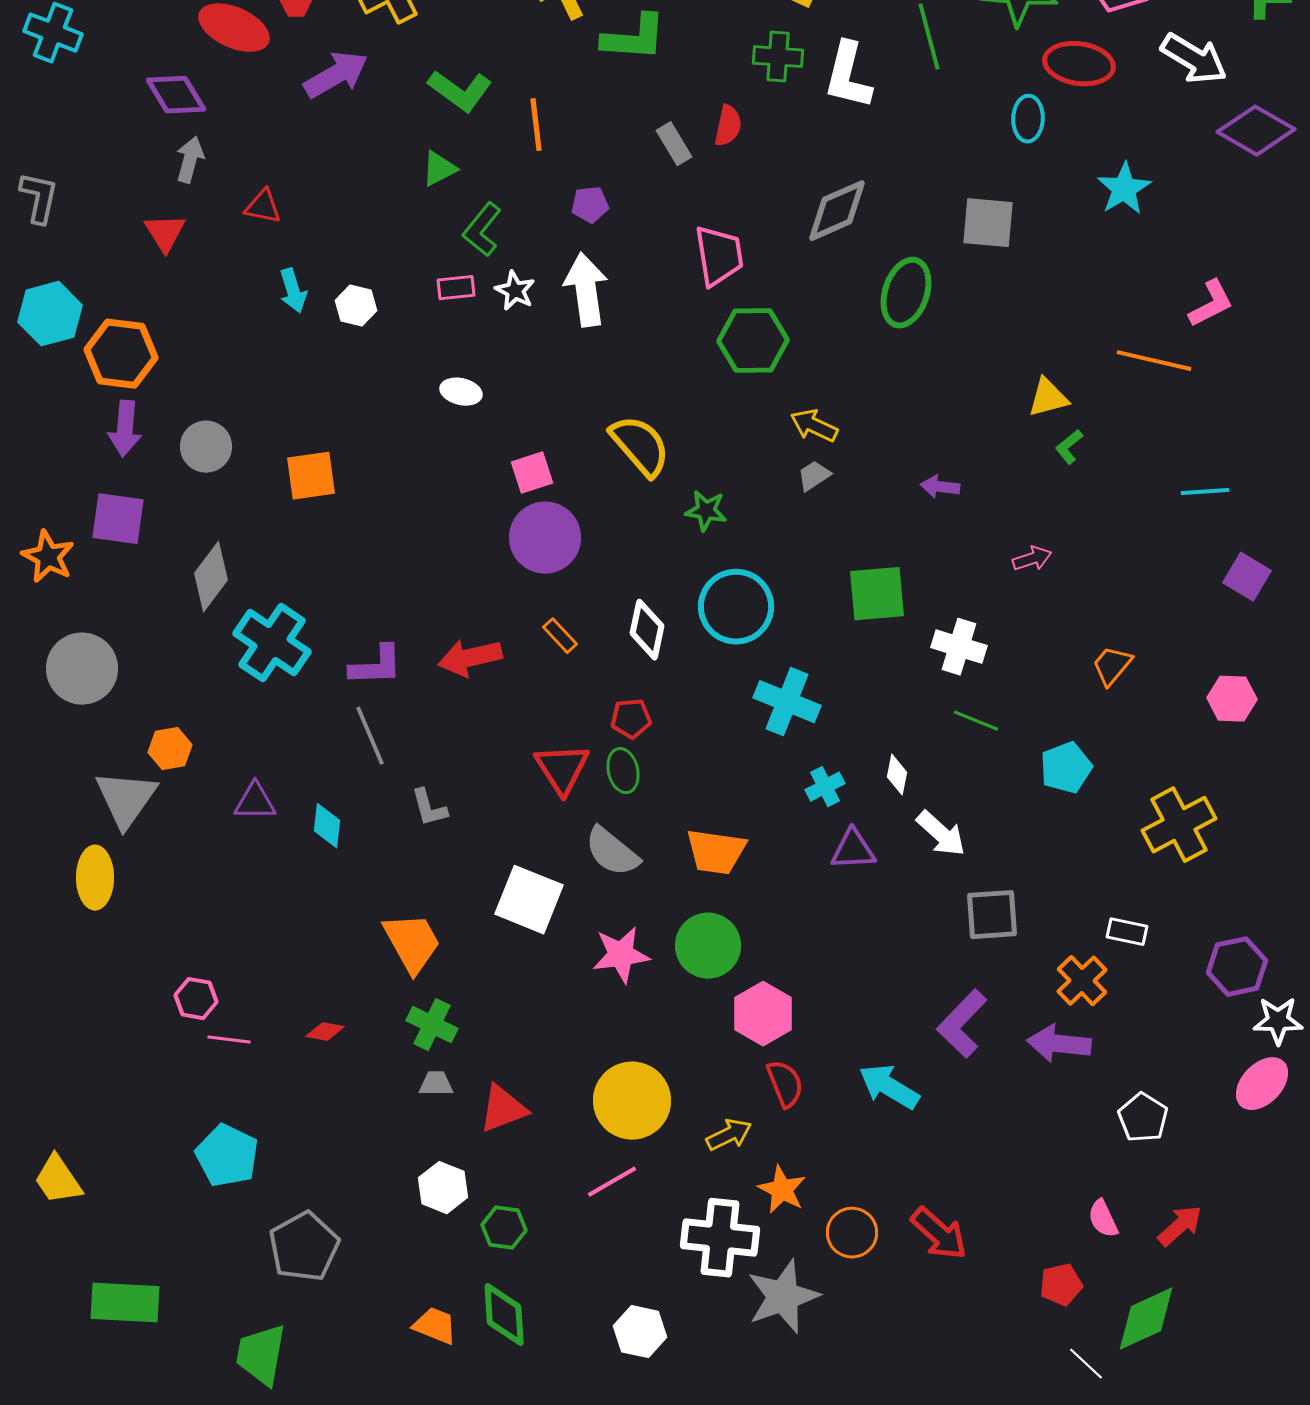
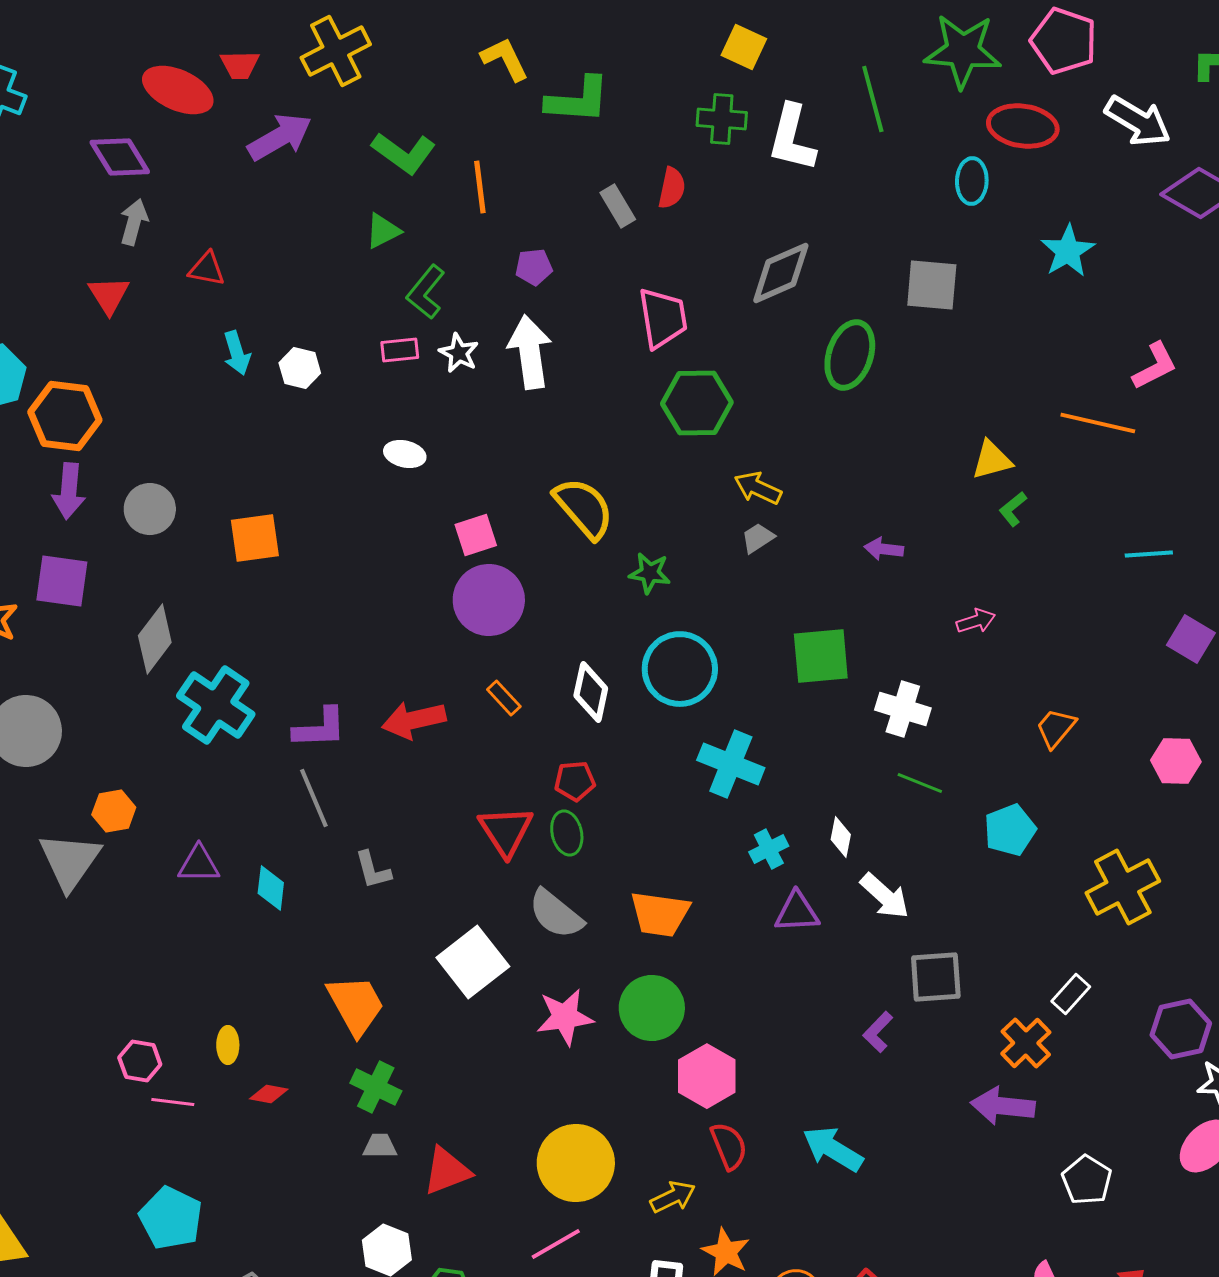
yellow ellipse: (95, 878) -> (228, 1045), moved, size x0.6
white square: (529, 900) -> (473, 962), turned 30
white rectangle: (1127, 932) -> (1071, 994), turned -60
purple L-shape: (962, 1024) -> (878, 1032), moved, size x0.6

